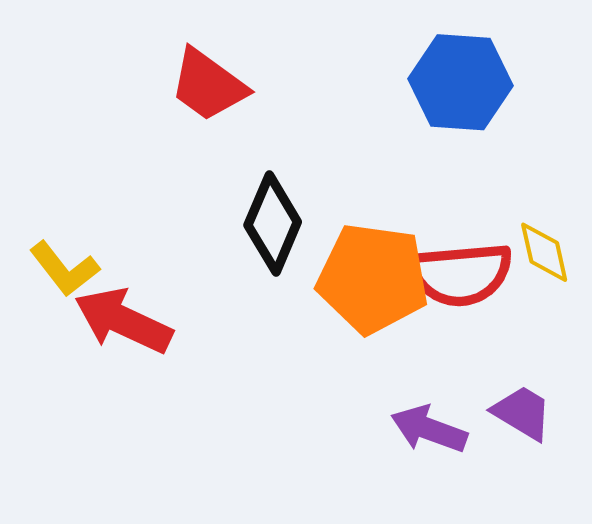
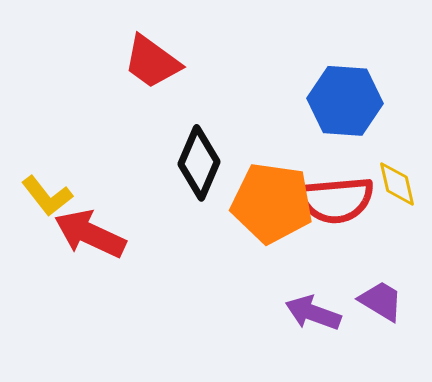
blue hexagon: (461, 82) -> (345, 101), moved

